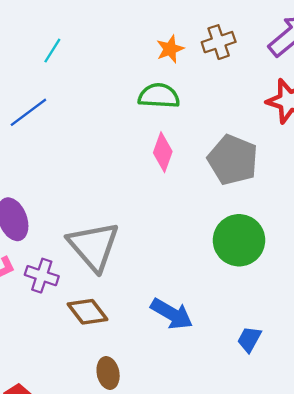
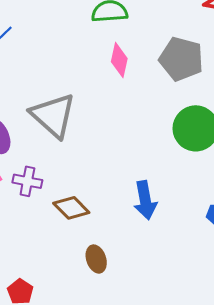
gray triangle: (94, 246) -> (53, 115), moved
blue arrow: (172, 314) -> (145, 200), turned 57

